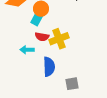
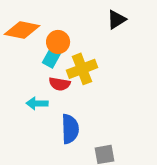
yellow cross: (59, 39) -> (82, 69), moved

